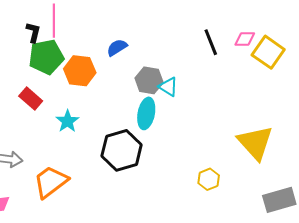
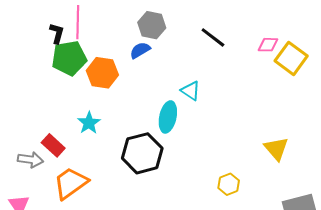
black line: (211, 42) -> (213, 37), moved, turned -32
gray hexagon: (149, 80) -> (152, 25), moved
red rectangle: (31, 98) -> (53, 145), moved
yellow triangle: (255, 143) -> (276, 149), size x0.7

